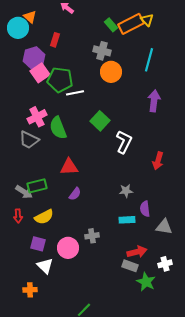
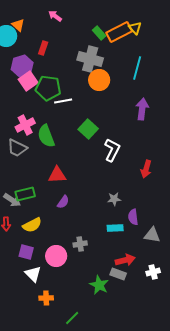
gray cross: (102, 51) -> (90, 59), size x1.4
green star: (146, 282) -> (99, 285), moved
orange cross: (30, 290) -> (46, 298), moved

